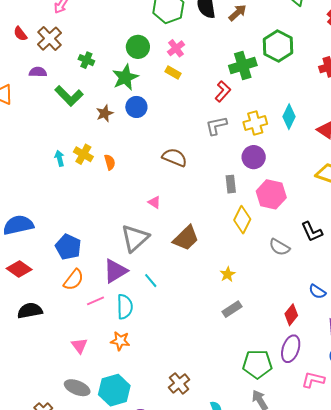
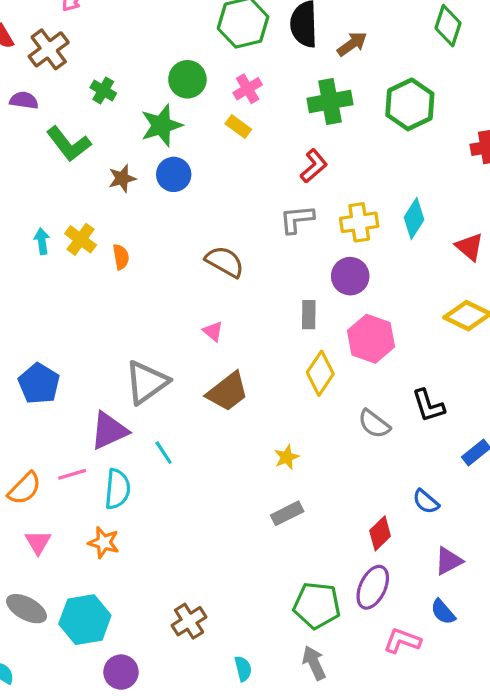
green cross: (243, 66) -> (330, 101), moved
pink triangle: (154, 202) -> (213, 331), moved
orange semicircle: (74, 280) -> (25, 488), moved

